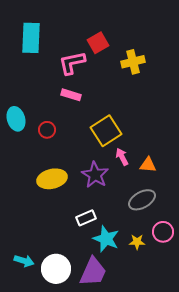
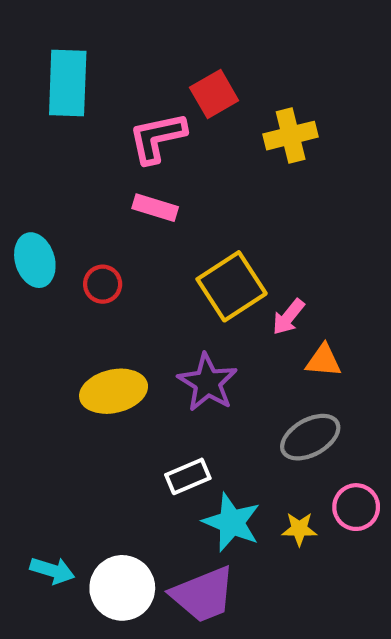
pink arrow: (122, 157) -> (288, 317), moved, turned -114
purple trapezoid: (93, 272) -> (203, 594), turned 44

